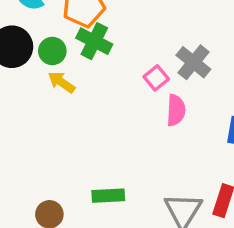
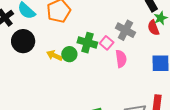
green cross: (94, 41) -> (87, 43), moved
green circle: (52, 51) -> (69, 54), moved

